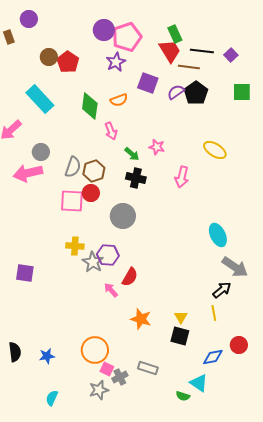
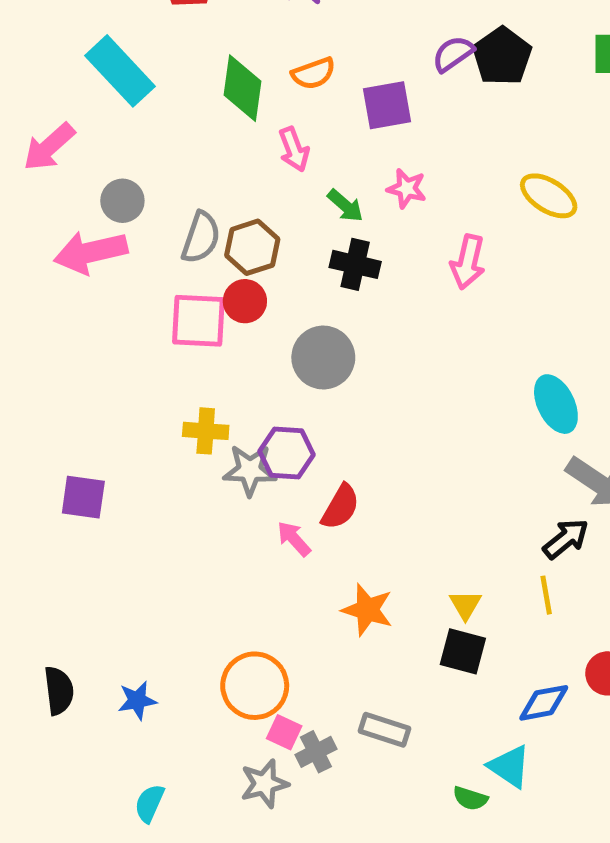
purple square: (148, 83) -> (387, 105), moved, turned -30
gray star: (93, 262) -> (250, 470), turned -30

